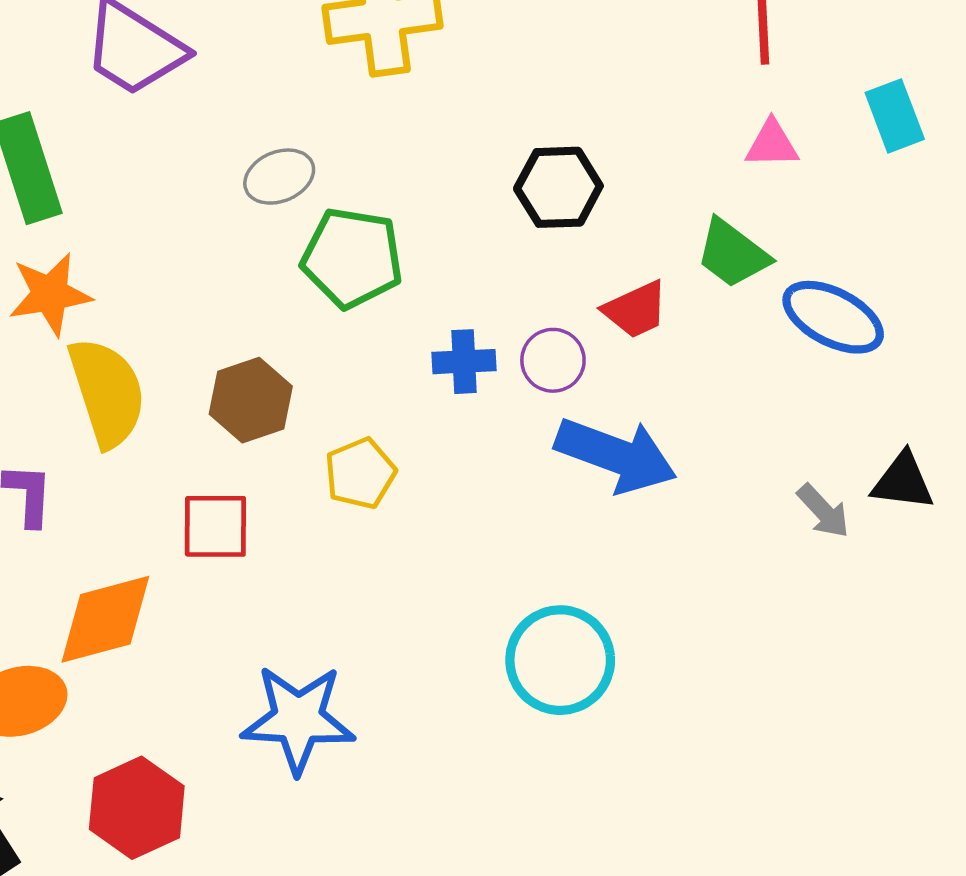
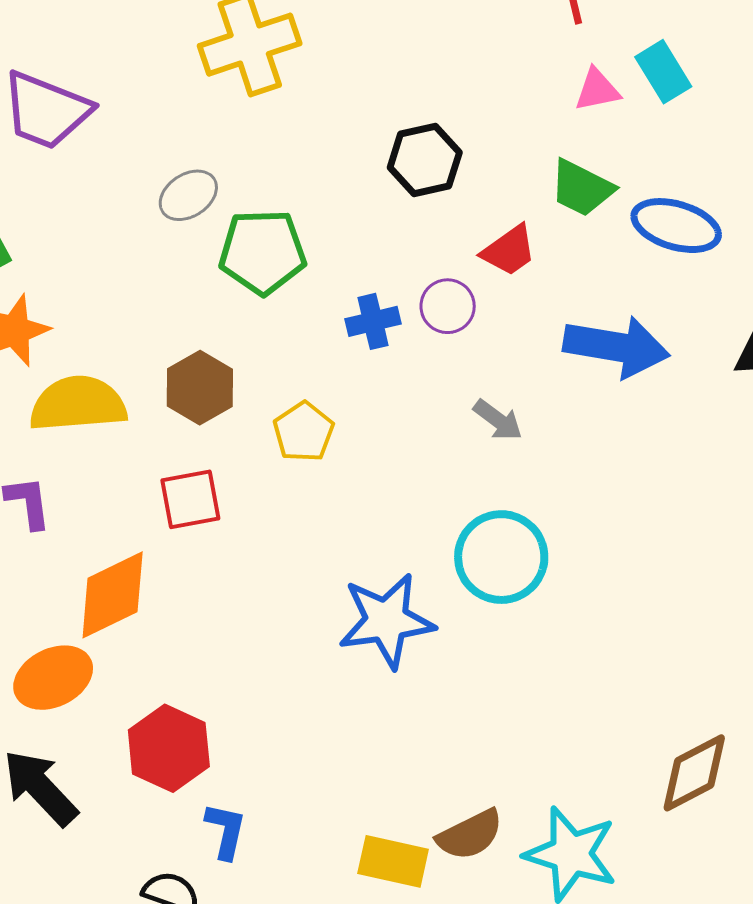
cyan rectangle: (895, 116) -> (663, 72), moved
yellow semicircle: (107, 392) -> (78, 404), turned -66
blue arrow: (616, 455) -> (616, 347), moved
gray arrow: (823, 511) -> (498, 420), moved
blue star: (298, 719) -> (386, 621), moved

